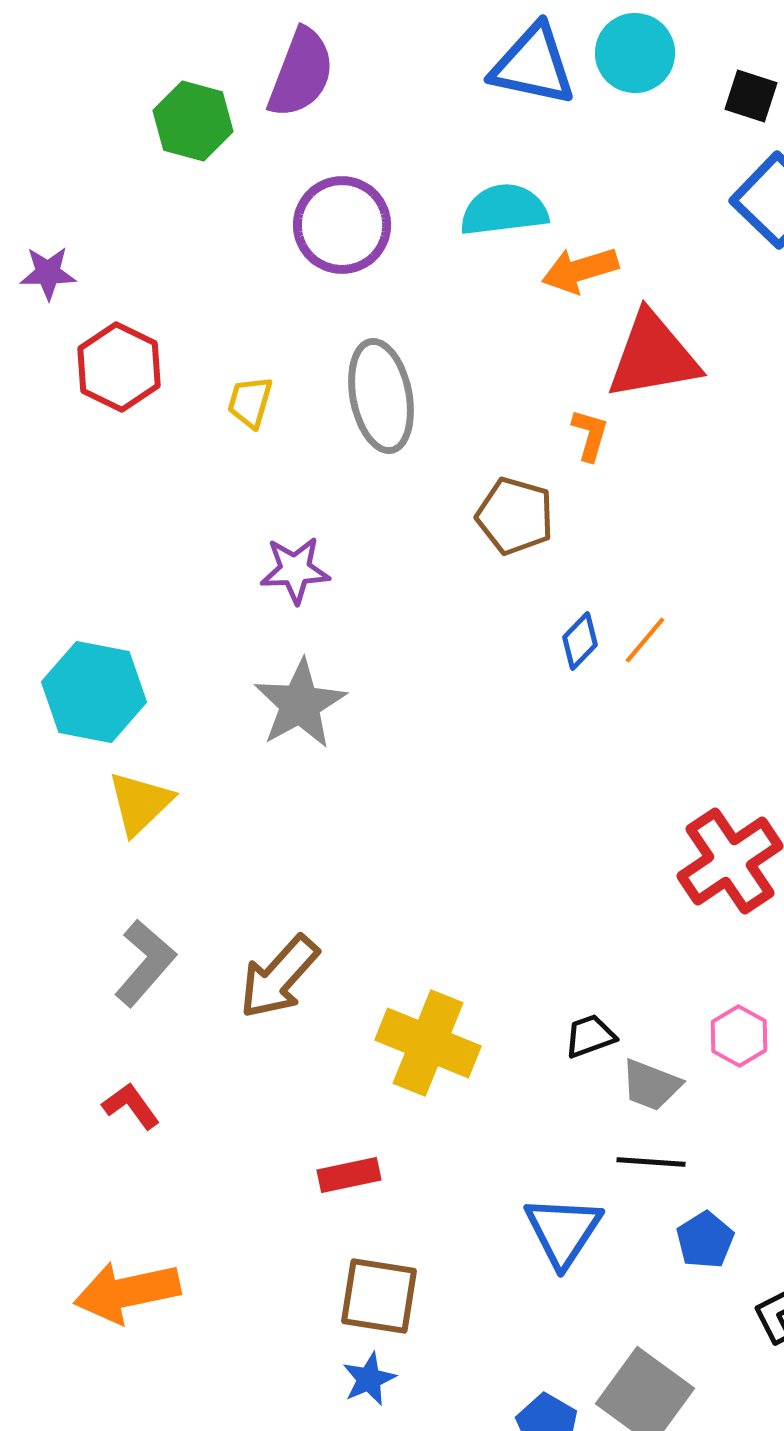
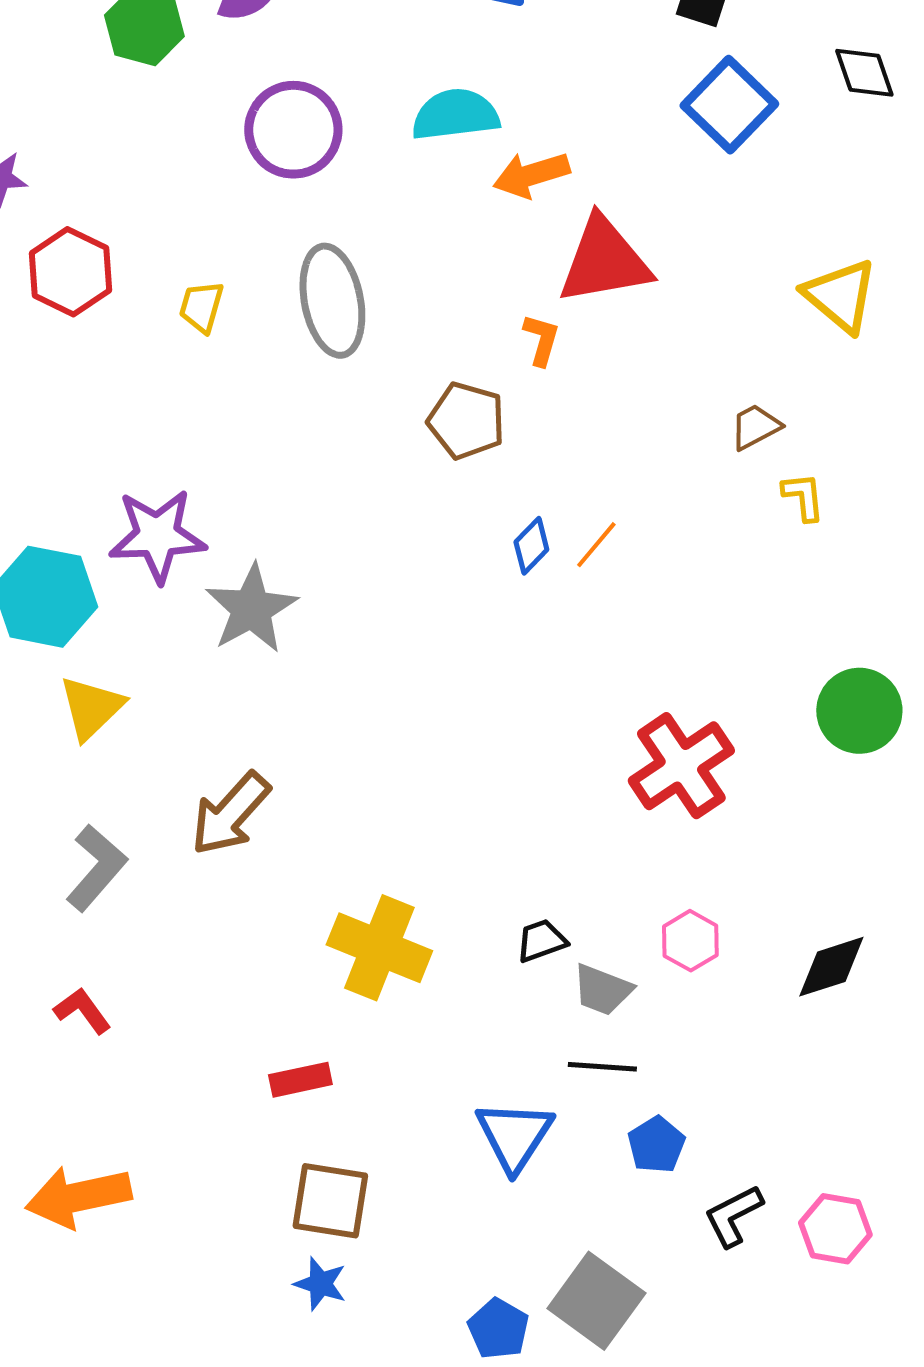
purple star: (295, 570) -> (157, 536), moved, size x1.4
brown arrow: (279, 977) -> (230, 814), moved
blue star: (369, 1379) -> (320, 1284), turned -30

